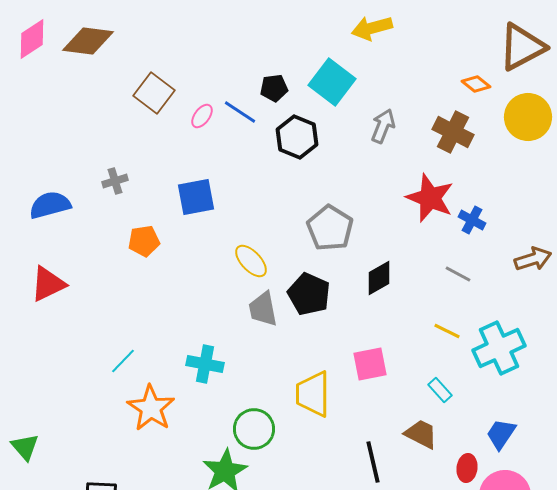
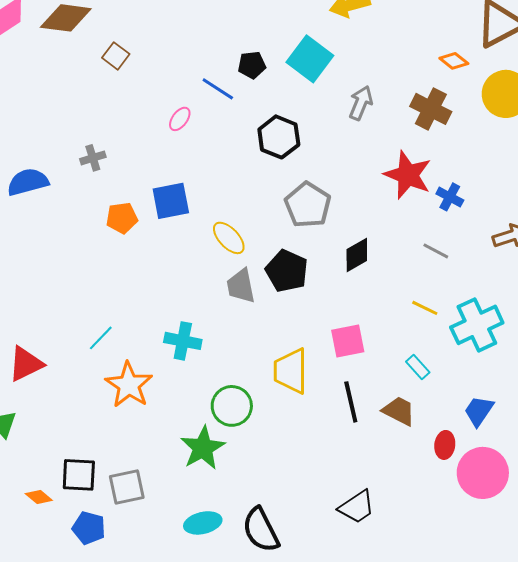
brown square: (154, 93) -> (116, 56), moved, size x0.7
pink ellipse: (202, 116) -> (180, 119), moved
black hexagon: (297, 137) -> (279, 137), moved
blue square: (196, 197) -> (171, 201), moved
red triangle: (48, 284) -> (26, 364), moved
black line: (373, 462) -> (351, 402), moved

